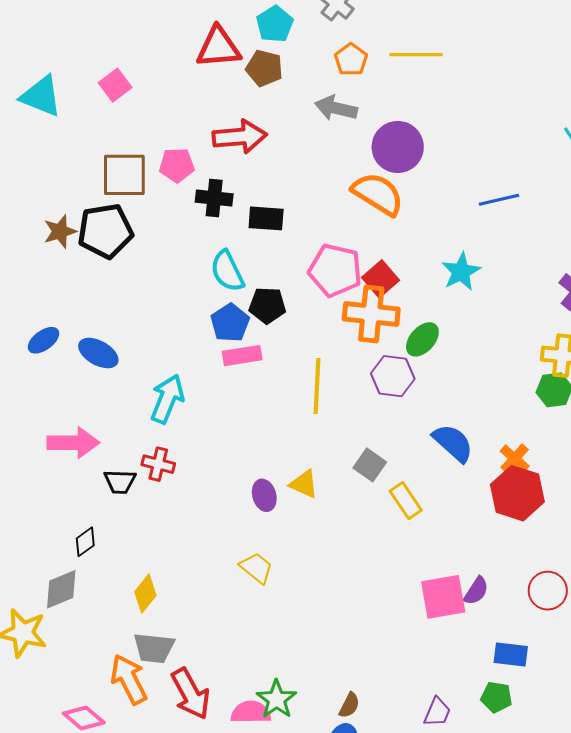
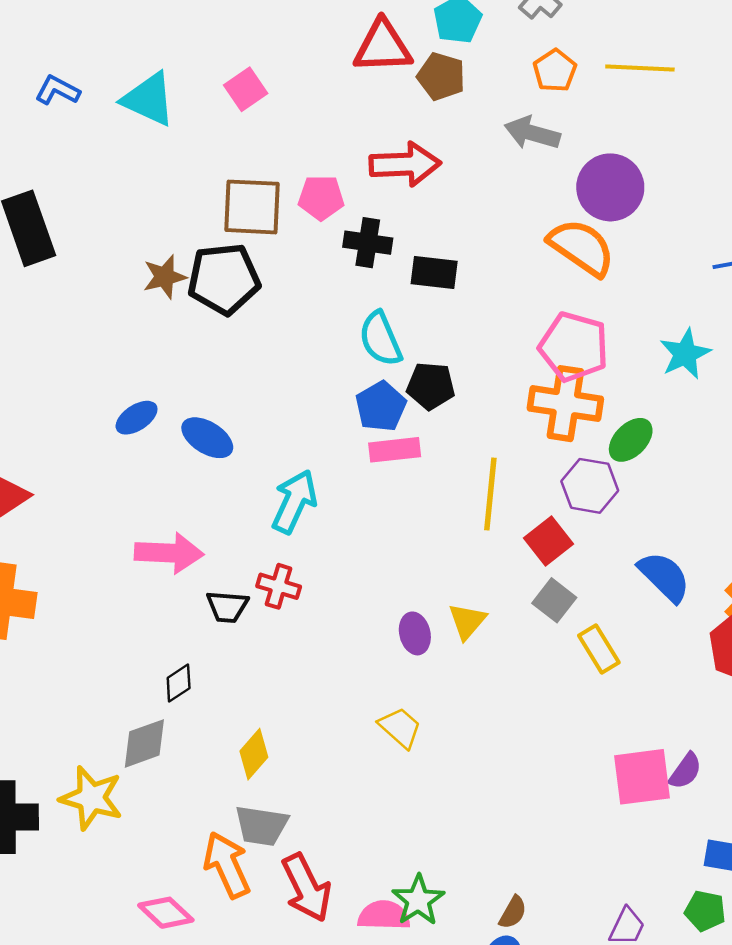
pink pentagon: (335, 270) -> (574, 347), moved
red square: (380, 279) -> (548, 541), moved
yellow triangle: (304, 484) -> (467, 621), turned 44

